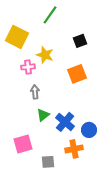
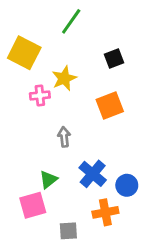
yellow star: (45, 55) -> (64, 78), turned 30
gray arrow: (35, 92) -> (64, 137), moved
green triangle: (43, 115) -> (48, 180), moved

